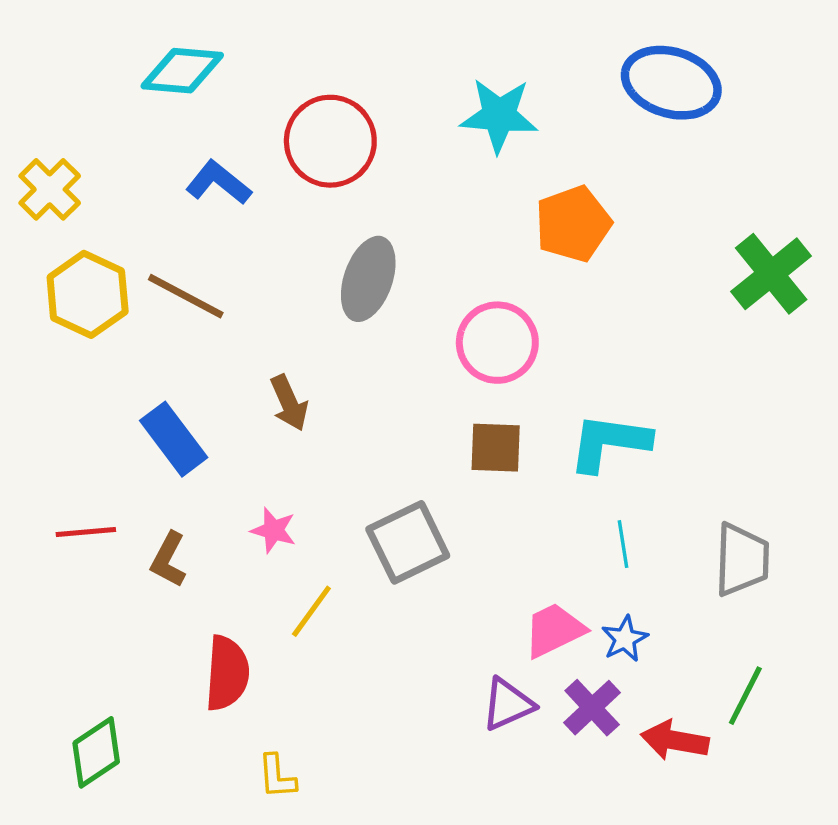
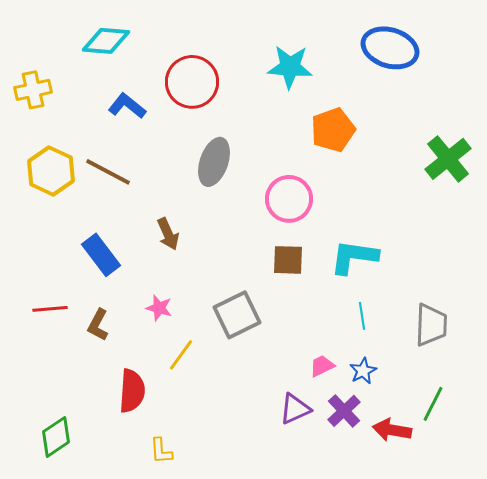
yellow cross: (50, 189) -> (33, 90), moved, turned 33
pink trapezoid: (554, 630) -> (322, 366), size x0.7

